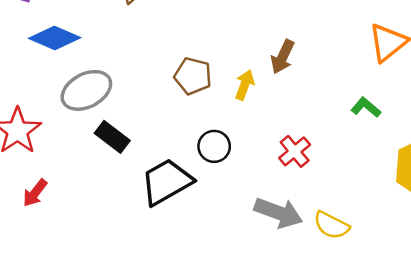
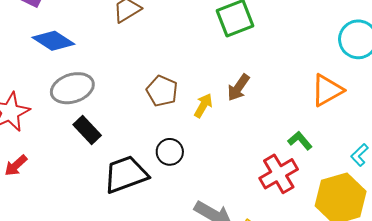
red cross: (295, 151) -> (279, 174), moved, size x1.4

